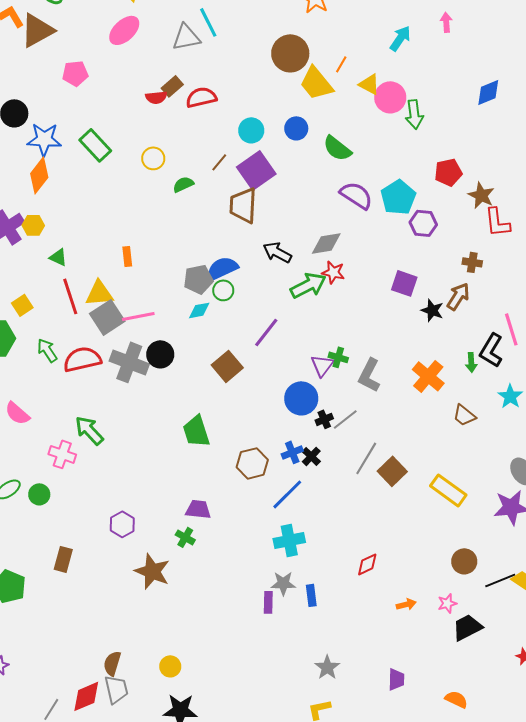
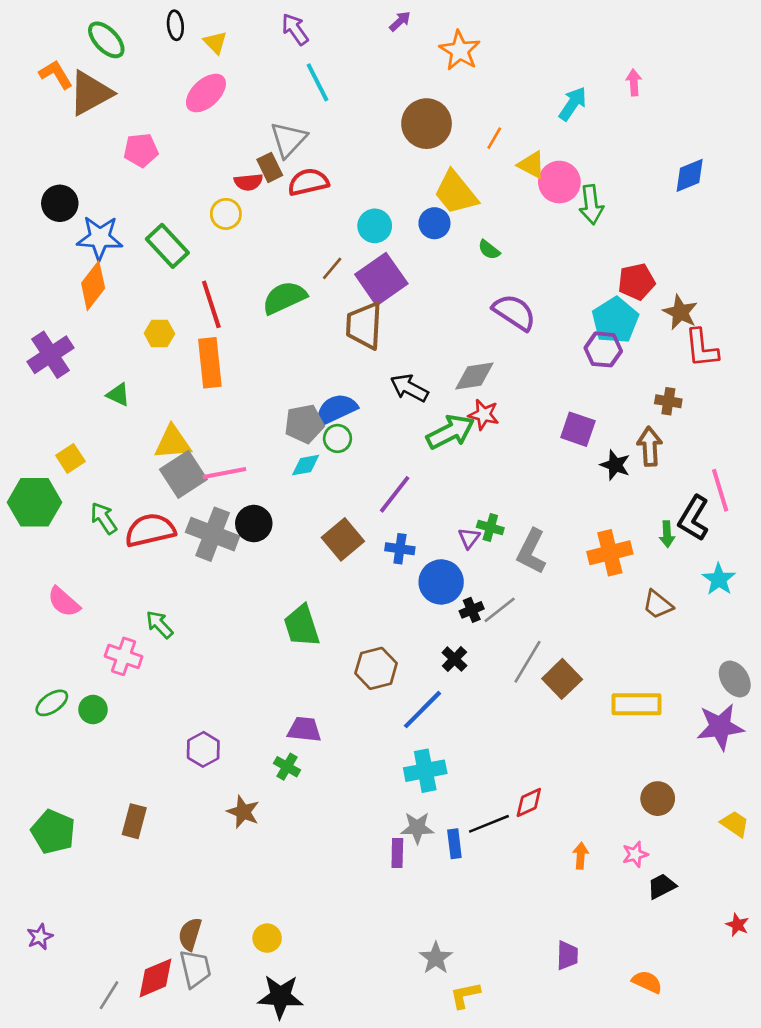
gray triangle: (186, 37) -> (288, 140), moved, turned -36
yellow trapezoid: (316, 83) -> (456, 193), moved
brown rectangle: (172, 86) -> (270, 167), turned -75
green semicircle: (337, 148) -> (489, 250), size x0.6
yellow circle: (153, 158) -> (226, 214), moved
green semicircle: (183, 184) -> (284, 298), size x1.6
cyan pentagon: (398, 197) -> (615, 320), moved
yellow hexagon: (33, 225) -> (159, 334), moved
orange rectangle: (127, 256) -> (210, 363), moved, size x1.8
red line: (70, 296) -> (211, 304), moved
brown arrow: (458, 296) -> (650, 446), turned -36
purple triangle: (322, 365) -> (469, 538), size x0.7
orange cross: (428, 376) -> (610, 553), turned 36
green arrow: (89, 430) -> (159, 624), size x0.7
blue cross: (292, 452) -> (400, 549), moved, turned 30
yellow rectangle: (448, 490) -> (636, 704), turned -36
brown rectangle: (63, 559) -> (134, 821), moved
brown star: (152, 571) -> (243, 812), size x0.7
black line: (500, 580) -> (489, 824), moved
orange arrow: (406, 604) -> (581, 856), turned -72
black trapezoid: (467, 627) -> (662, 886), size x0.7
gray star: (327, 667) -> (436, 958), moved

